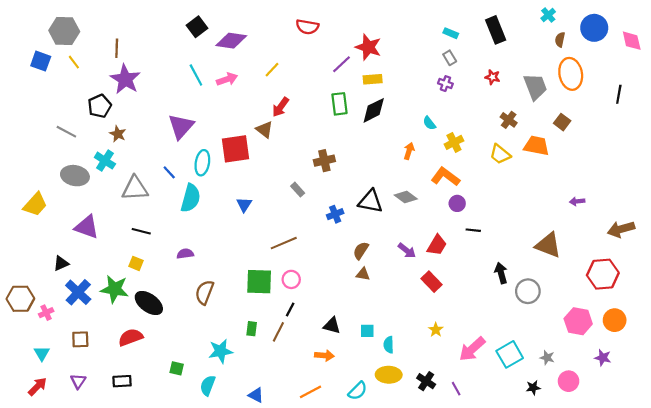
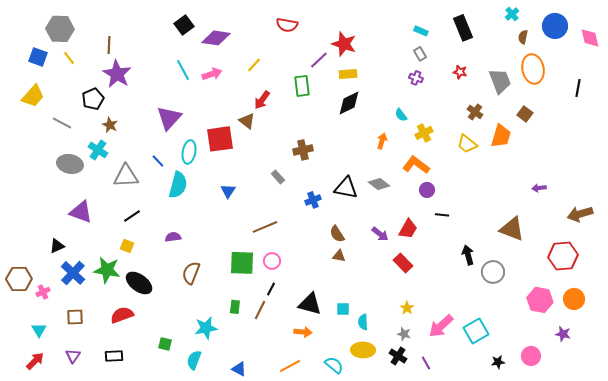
green rectangle: (339, 104) -> (302, 86), moved
orange trapezoid: (536, 146) -> (501, 136), turned 95
yellow trapezoid: (35, 205) -> (33, 96), moved
black line: (141, 231) -> (132, 216), turned -48
brown semicircle: (361, 251) -> (337, 234), turned -66
black triangle: (332, 325) -> (310, 304), size x1.4
gray star: (547, 358) -> (404, 334), moved
cyan semicircle: (358, 391) -> (334, 365), turned -96

